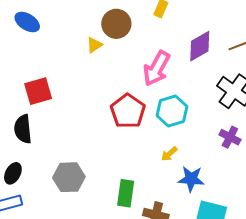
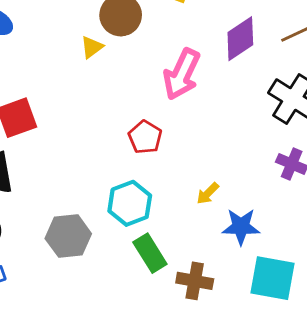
red pentagon: (128, 111) -> (145, 137), size x0.7
cyan hexagon: (172, 111) -> (130, 203), moved
green rectangle: (126, 193) -> (150, 253), turned -36

